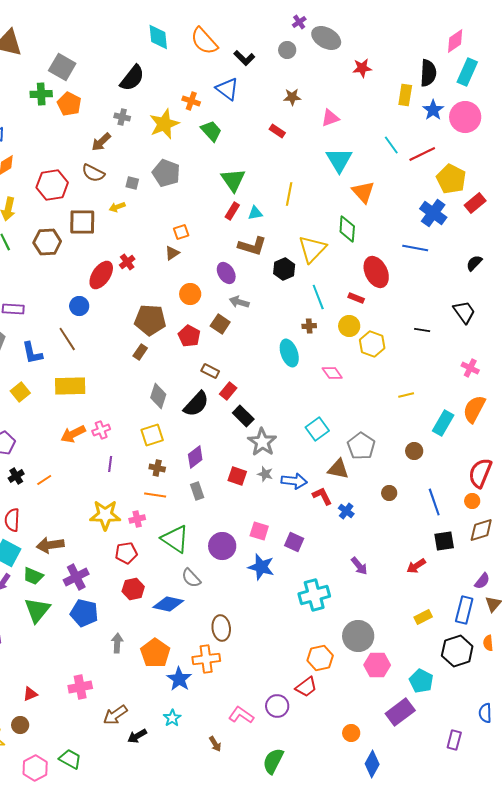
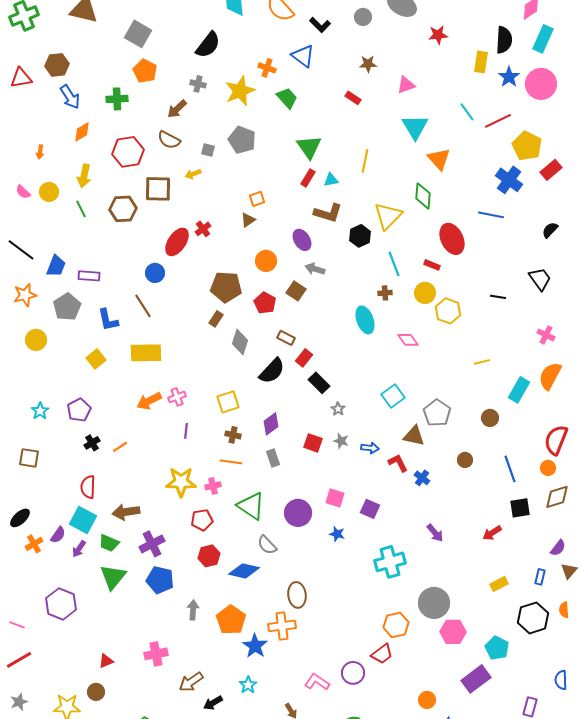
green cross: (41, 94) -> (117, 99), moved
gray diamond: (158, 396) -> (240, 342), moved
gray star: (262, 442) -> (338, 409), size x0.5
blue arrow: (294, 481) -> (370, 448), size x0.7
blue star: (261, 567) -> (337, 534), size x0.6
blue rectangle: (464, 610) -> (540, 577), size x0.6

